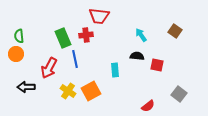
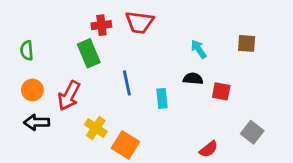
brown square: (175, 31) -> (247, 43), turned -32
red cross: (86, 35) -> (101, 25), moved
orange circle: (16, 54) -> (32, 90), moved
blue line: (75, 59) -> (127, 83), moved
orange square: (91, 91) -> (125, 145), moved, turned -30

